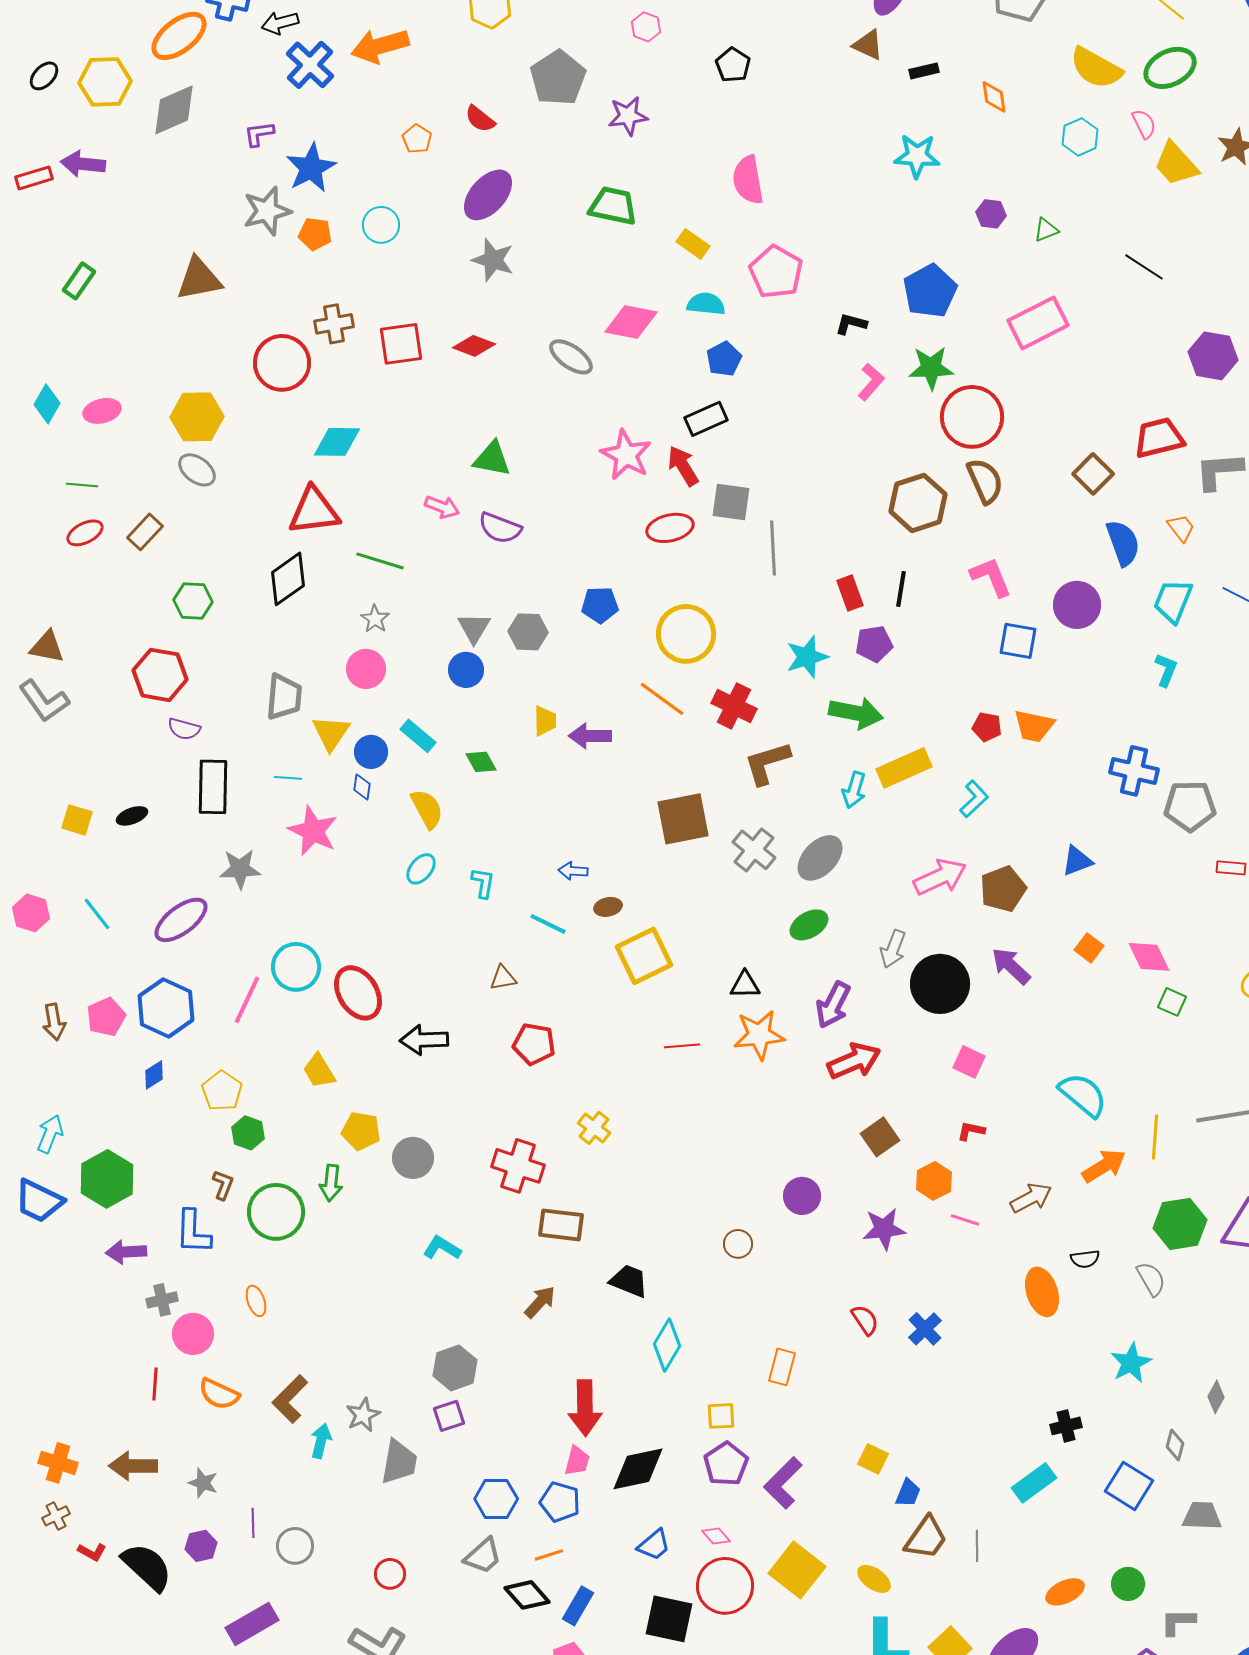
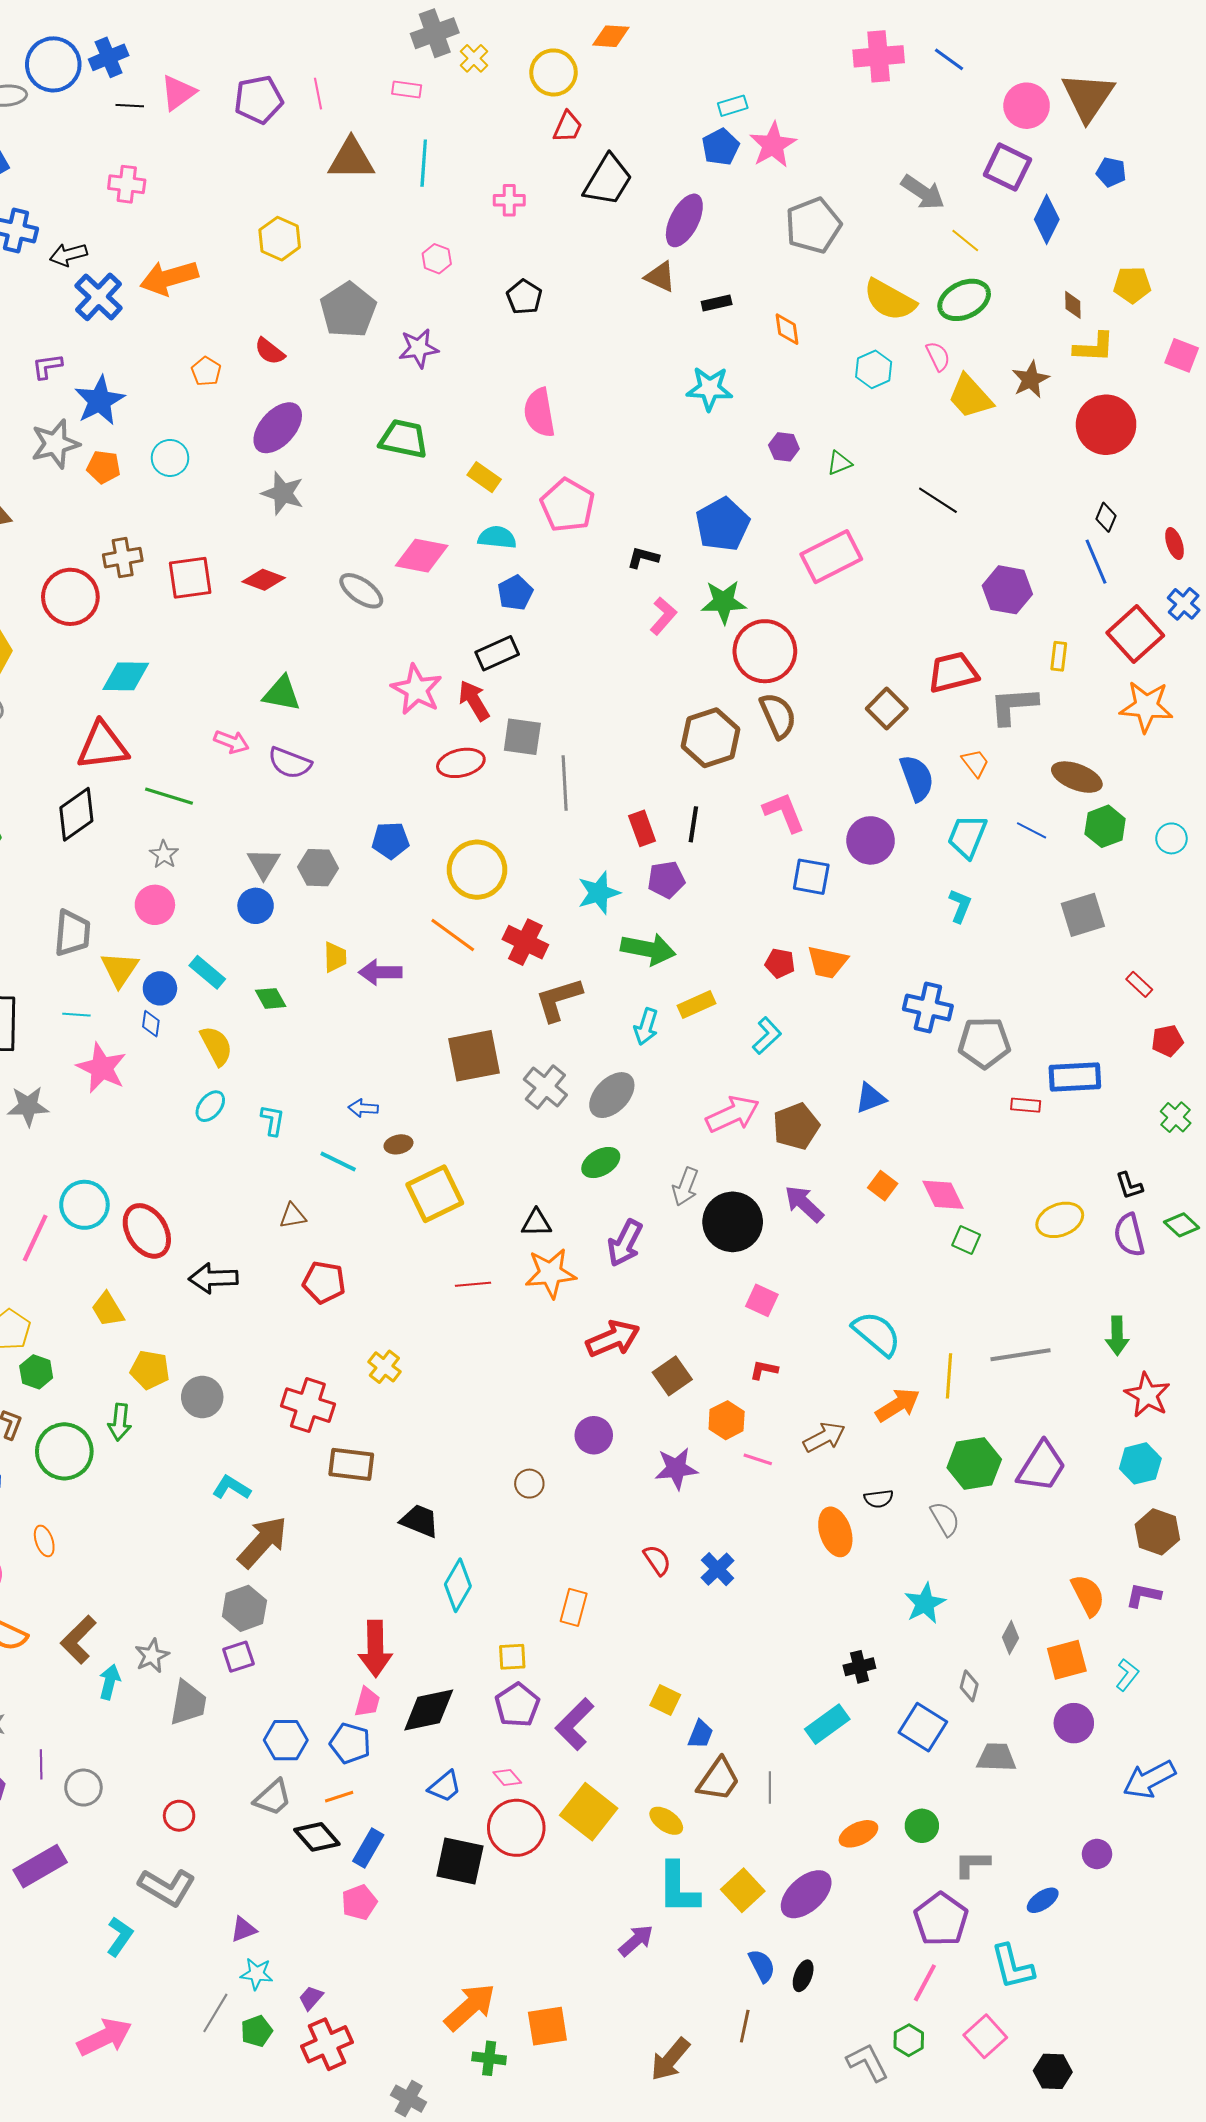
yellow rectangle: (904, 768) -> (696, 1004), size x0.7
red arrow: (854, 1061) -> (613, 1339), moved
brown arrow: (540, 1302) -> (263, 1542), moved, size x1.6

